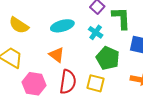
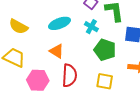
yellow square: (95, 83) -> (105, 81), moved

